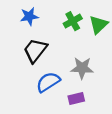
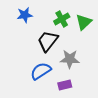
black trapezoid: (35, 50) -> (48, 41), moved

